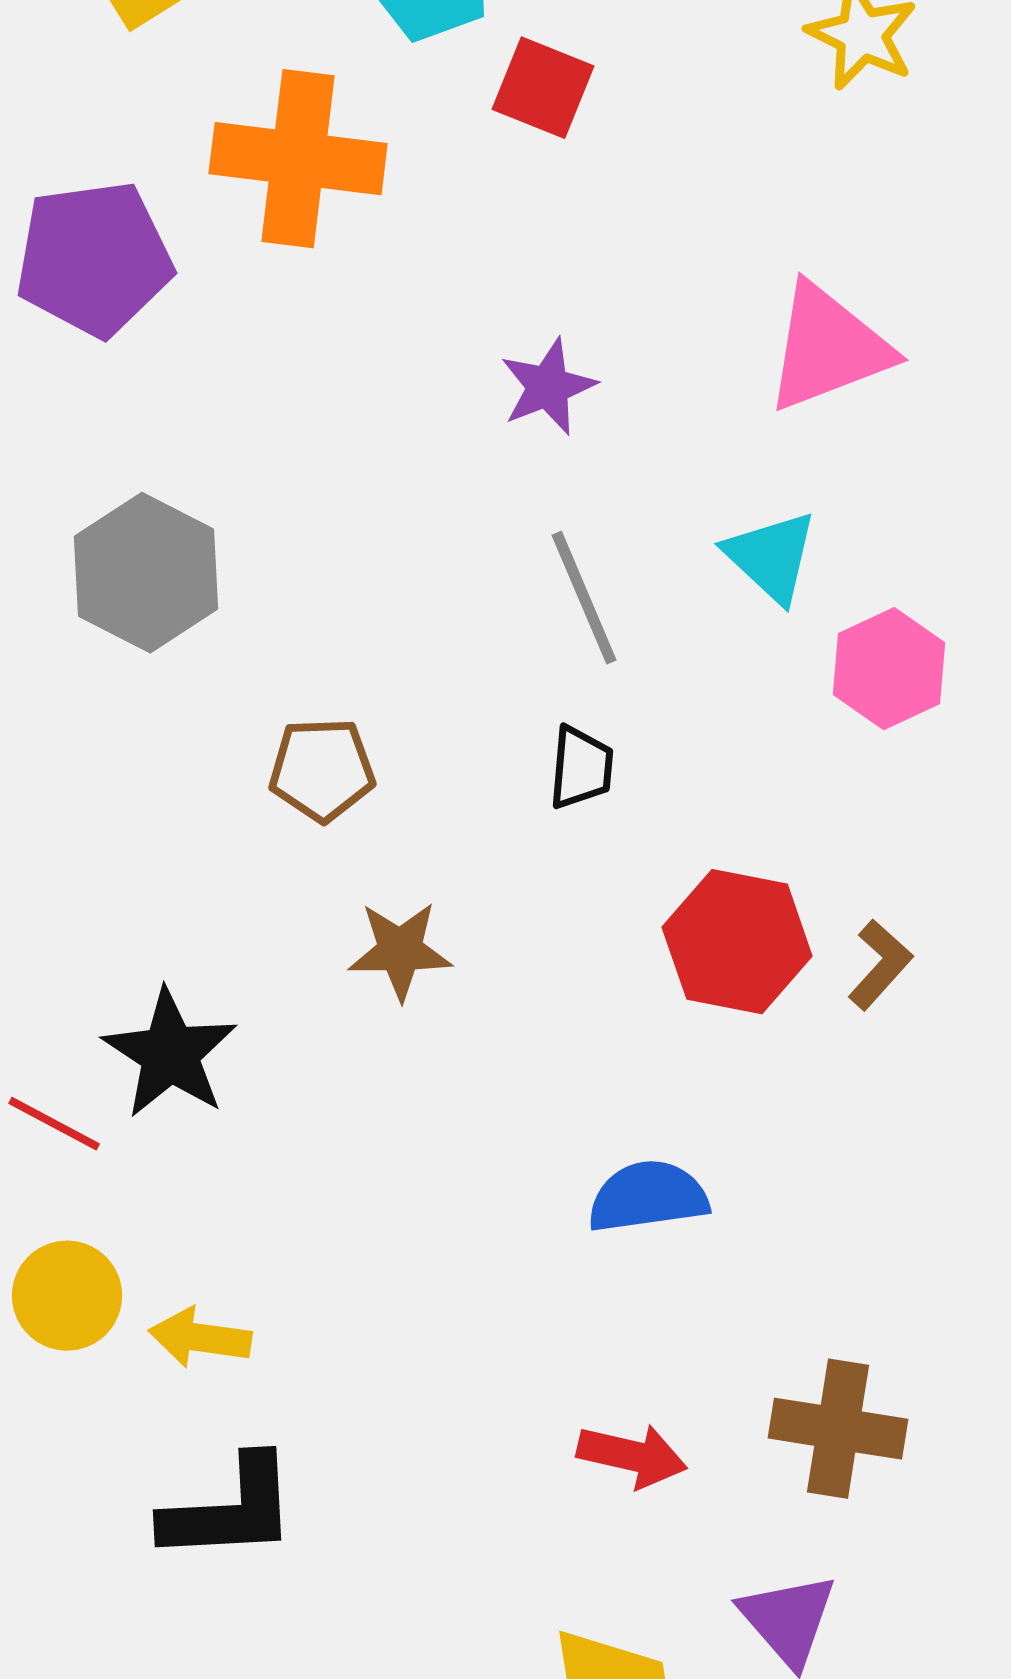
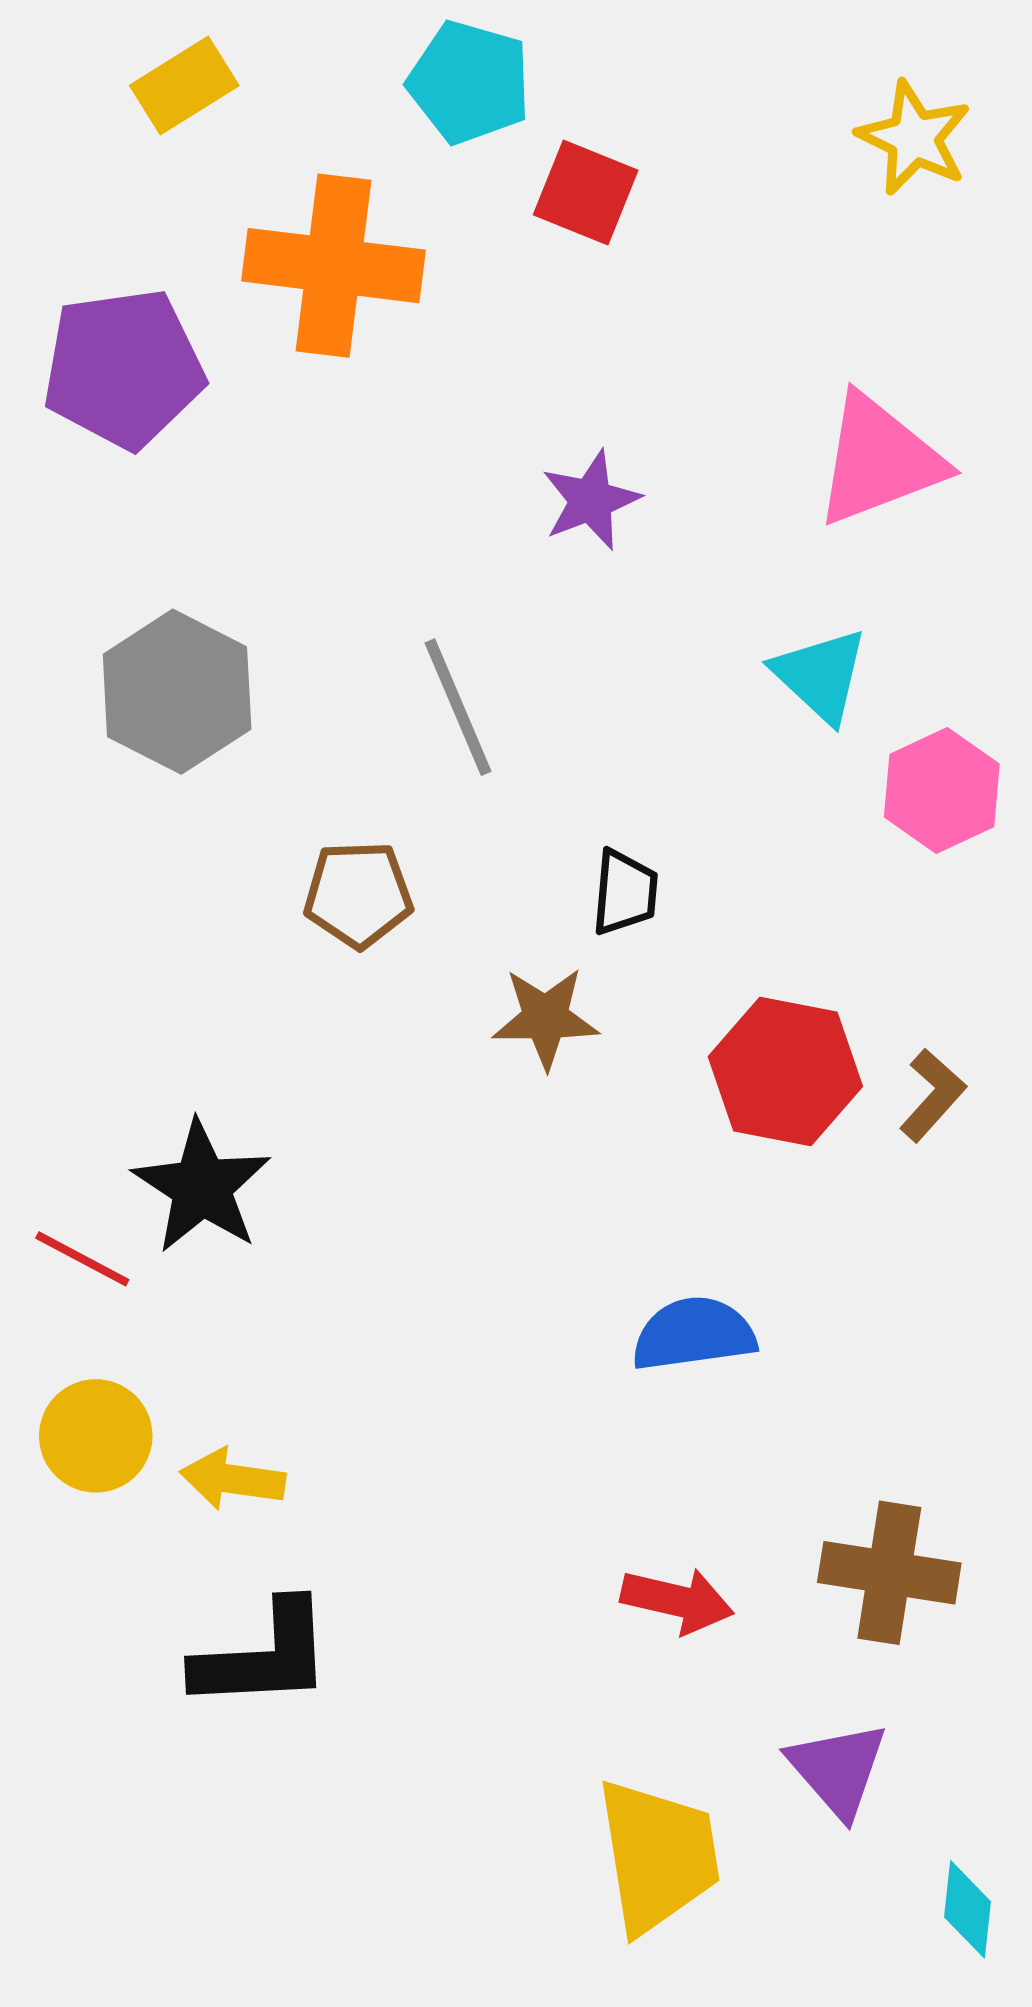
gray line: (584, 598) -> (458, 707), moved
brown star: (400, 951) -> (546, 1018), moved

